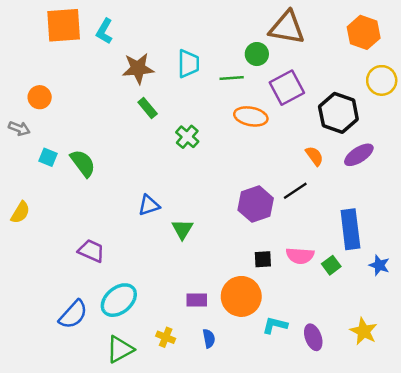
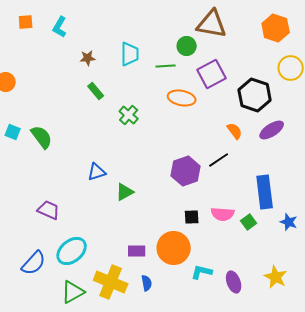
orange square: (64, 25) -> (26, 22), size x0.5
brown star: (138, 68) -> (88, 58), size x0.6
green triangle: (182, 229) -> (125, 192), turned 30
yellow cross: (166, 337) -> (111, 282), size x2.0

